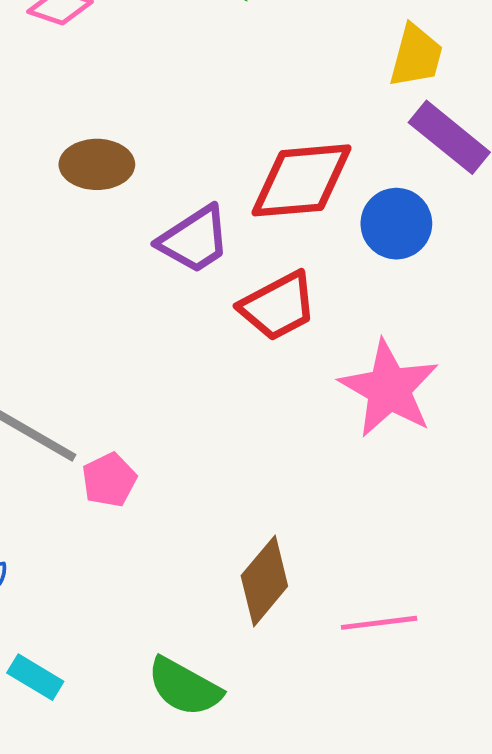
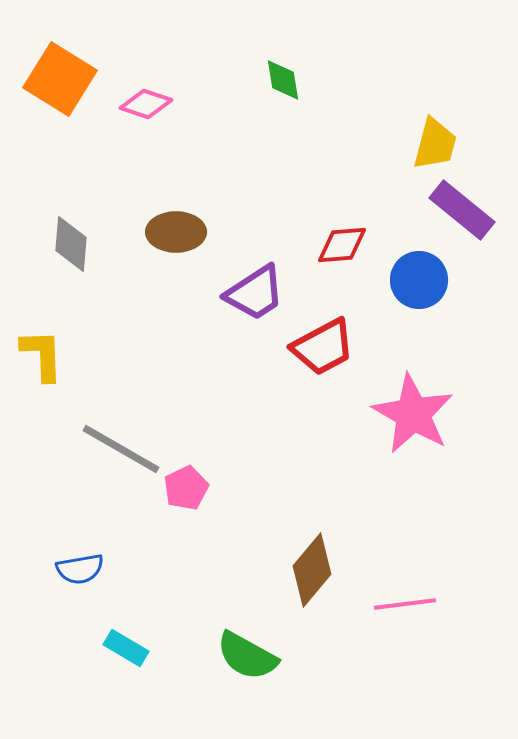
red diamond: (301, 180) -> (342, 245), size x0.6

